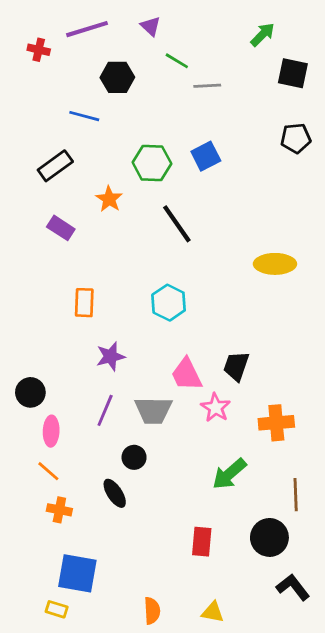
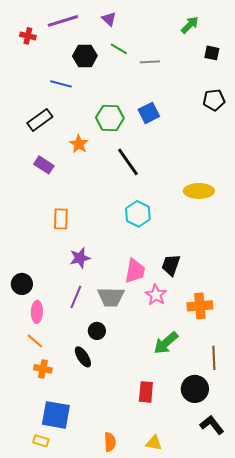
green line: (177, 61) -> (119, 49), moved
black square: (293, 73) -> (212, 53), size x0.7
cyan hexagon: (169, 303) -> (138, 214), moved
pink trapezoid: (187, 374) -> (135, 271), turned -144

